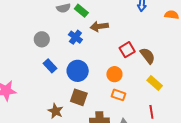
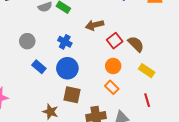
brown arrow: (99, 26) -> (95, 25), moved
blue cross: (75, 37) -> (65, 42), moved
orange circle: (114, 74) -> (113, 66), moved
orange rectangle: (119, 95) -> (112, 87), turned 32

